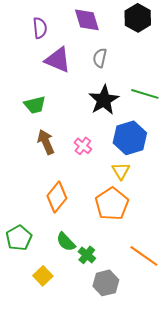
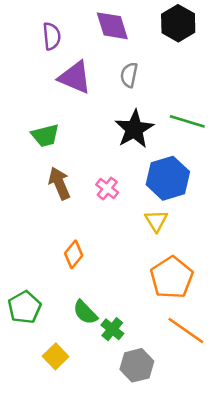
orange diamond: (57, 197) -> (74, 254), size x0.7
orange pentagon: (112, 204) -> (172, 278), moved

